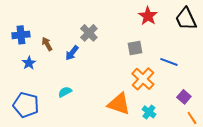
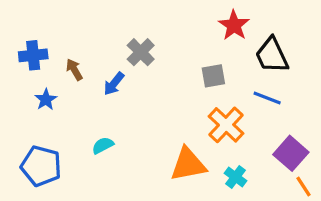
black trapezoid: (186, 19) -> (272, 55), moved
purple square: (184, 97) -> (291, 153), size x1.5
orange triangle: (119, 104) -> (188, 164), turned -30

